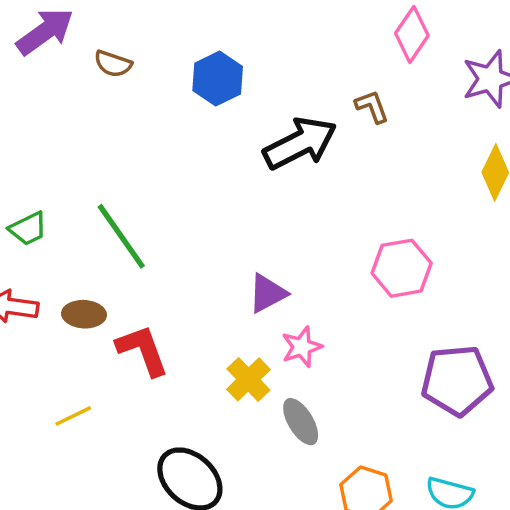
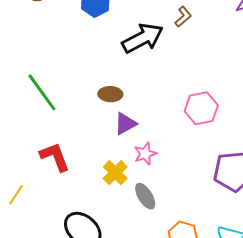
brown L-shape: (372, 107) -> (183, 17), turned 70
brown ellipse: (84, 314) -> (110, 94), moved
yellow line: (73, 416) -> (16, 195), turned -30

